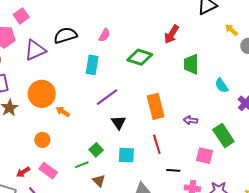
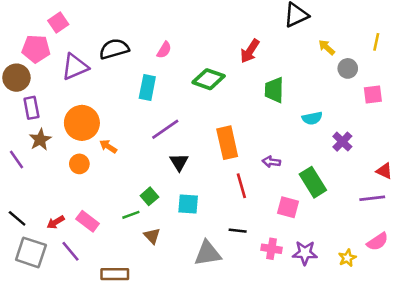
cyan semicircle: (222, 85) -> (312, 118), turned -70
orange circle: (42, 140) -> (79, 164), moved
red line: (157, 144) -> (241, 186), moved
black line: (173, 170) -> (238, 231), moved

